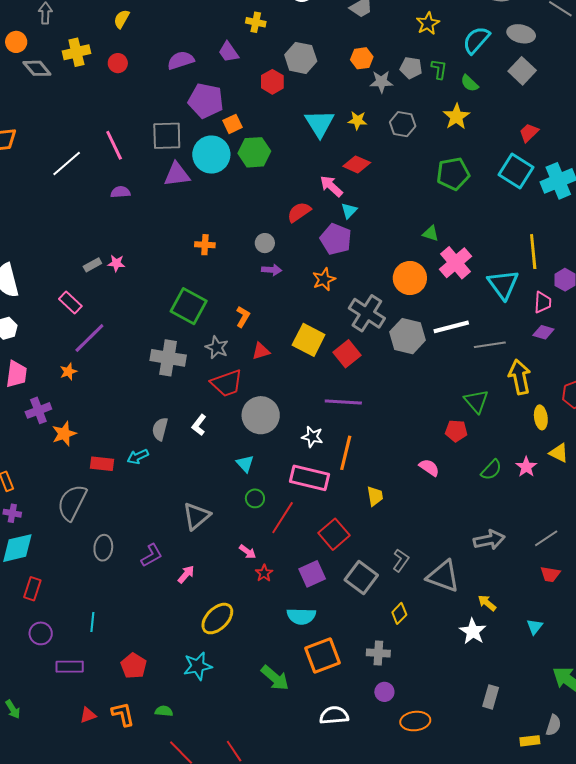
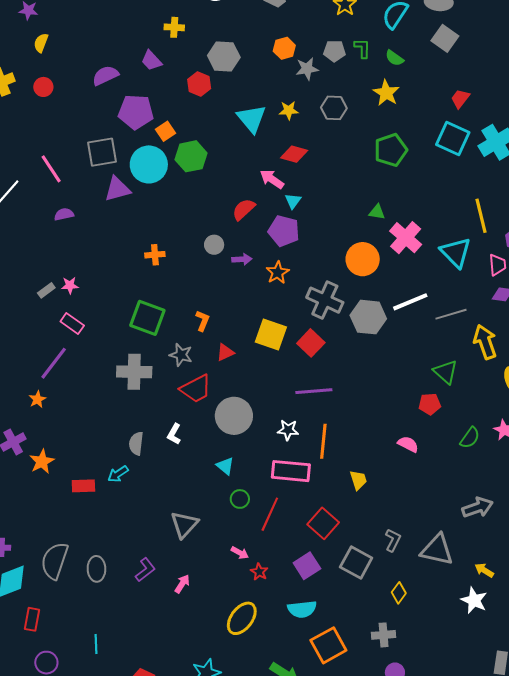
purple arrow: (272, 270) -> (242, 259), moved
pink rectangle: (70, 302) -> (72, 323), moved
gray semicircle: (72, 503) -> (55, 561), moved
yellow ellipse: (217, 619) -> (242, 618), moved

